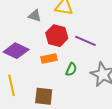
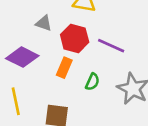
gray triangle: (35, 16) -> (44, 23), moved
orange rectangle: (49, 59) -> (64, 68), turned -56

